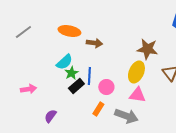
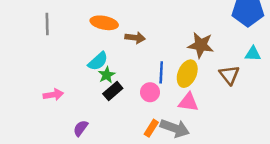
gray line: (23, 32) -> (47, 24), turned -54
blue line: (89, 76) -> (161, 72), moved
orange rectangle: (98, 109) -> (151, 128), moved

